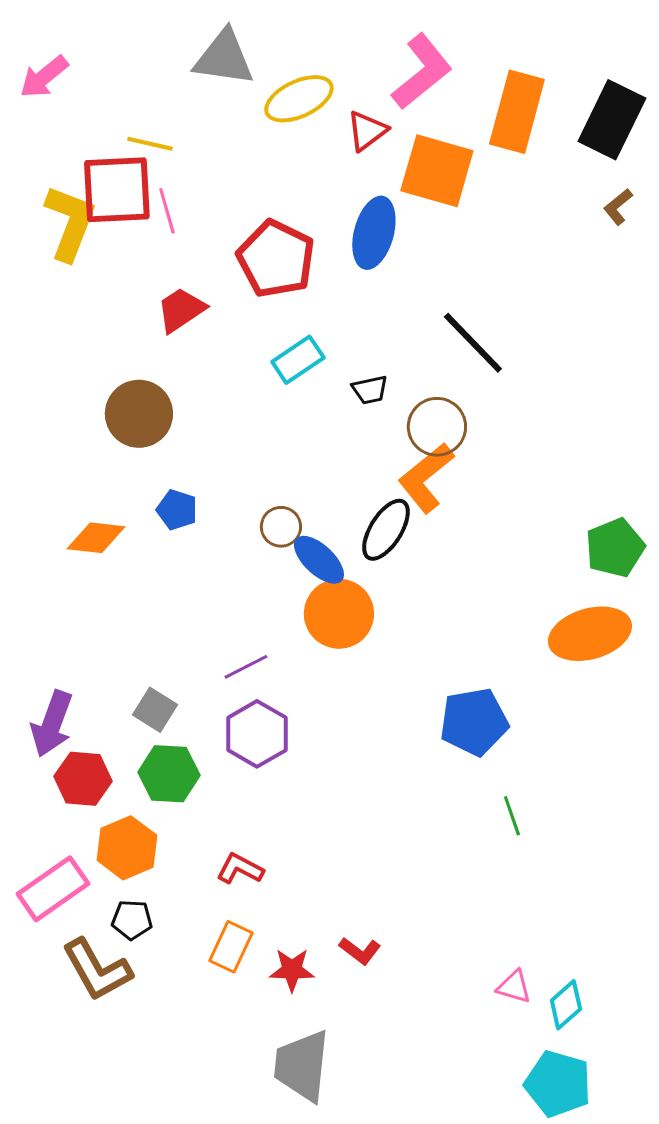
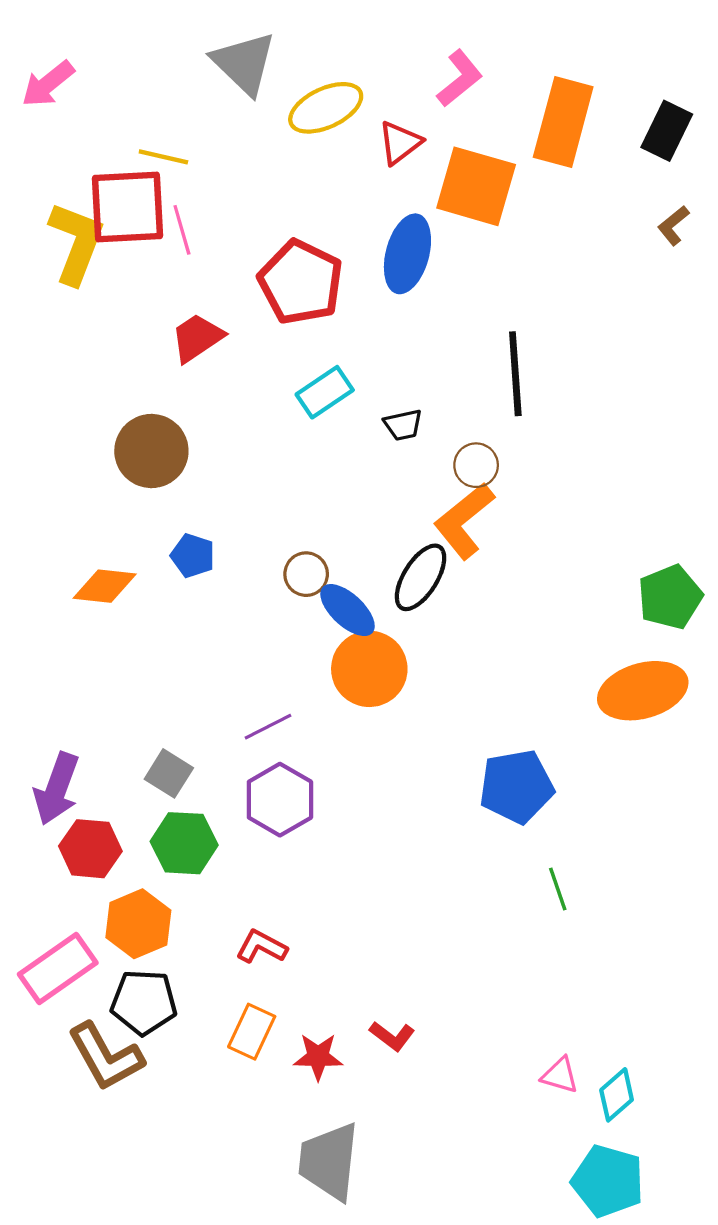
gray triangle: (224, 58) -> (244, 63), turned 36
pink L-shape: (422, 72) -> (460, 78), size x0.7
black rectangle: (612, 120) -> (667, 131), size x0.7
black line: (473, 343) -> (515, 374), turned 40
brown circle: (437, 427) -> (476, 465), size x0.7
black pentagon: (132, 920) -> (144, 1002), size x1.5

